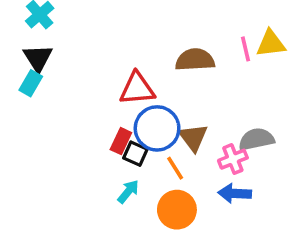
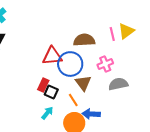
yellow triangle: (271, 44) -> (126, 31), turned -30
blue circle: (157, 128) -> (70, 64), moved
pink cross: (233, 159) -> (105, 64), moved
blue arrow: (235, 193) -> (91, 114), moved

